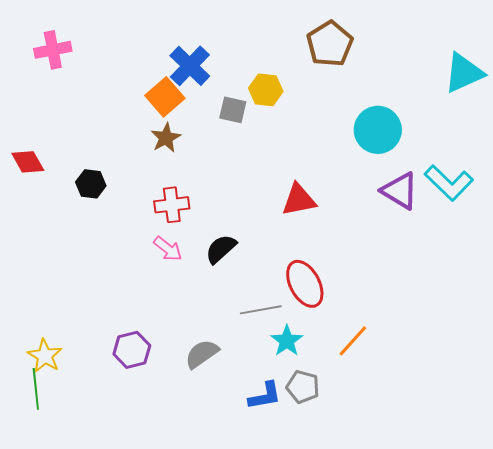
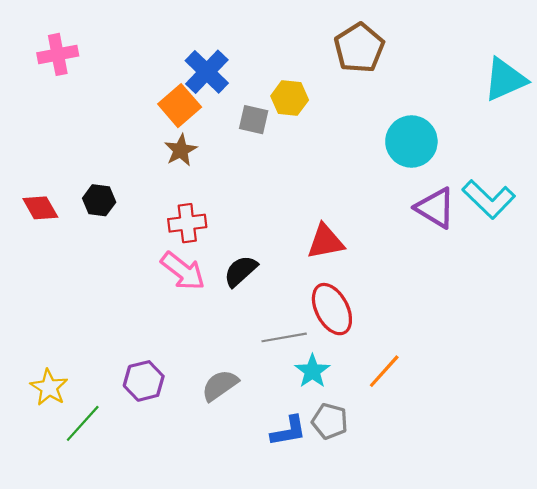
red diamond: (28, 162) -> (40, 208), moved
red triangle: (299, 200) -> (325, 242), moved
pink arrow: (168, 249) -> (183, 271), size x1.4
green line: (36, 389) -> (83, 423), moved, turned 48

